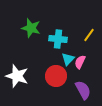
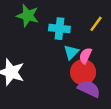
red circle: (56, 76) -> (83, 72), moved
purple semicircle: (83, 90) -> (89, 89), turned -36

